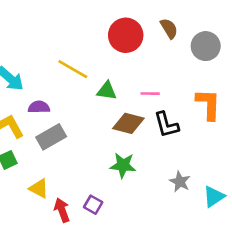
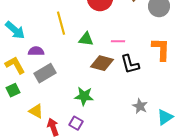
yellow line: (73, 69) -> (61, 23), turned 45
green star: (123, 165) -> (84, 96), moved

